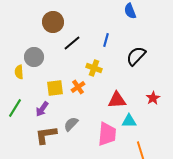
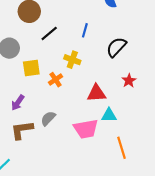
yellow square: (55, 88) -> (31, 68), moved
red star: (153, 98) -> (129, 81), moved
pink trapezoid: (107, 134) -> (86, 129), turned 75

